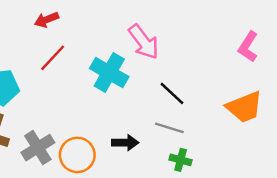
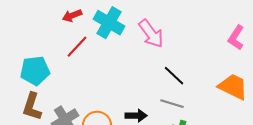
cyan cross: (109, 73) -> (109, 23), moved
orange trapezoid: (244, 107) -> (233, 87), turned -132

